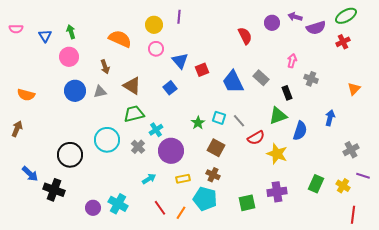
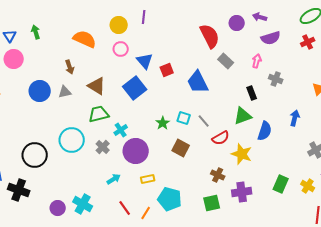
purple semicircle: (316, 28) -> (271, 38), moved
red semicircle: (245, 36) -> (210, 36), size x1.4
pink circle: (69, 57) -> (14, 59), moved
gray rectangle: (261, 78) -> (226, 61), moved
blue square: (170, 88) -> (135, 88), size x1.6
brown cross: (213, 175) -> (218, 175), moved

